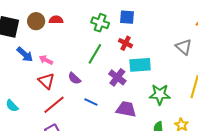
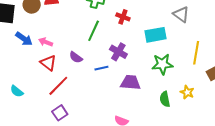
cyan rectangle: (140, 65) -> (156, 35), moved
blue line: (91, 102) -> (101, 68), moved, turned -32

